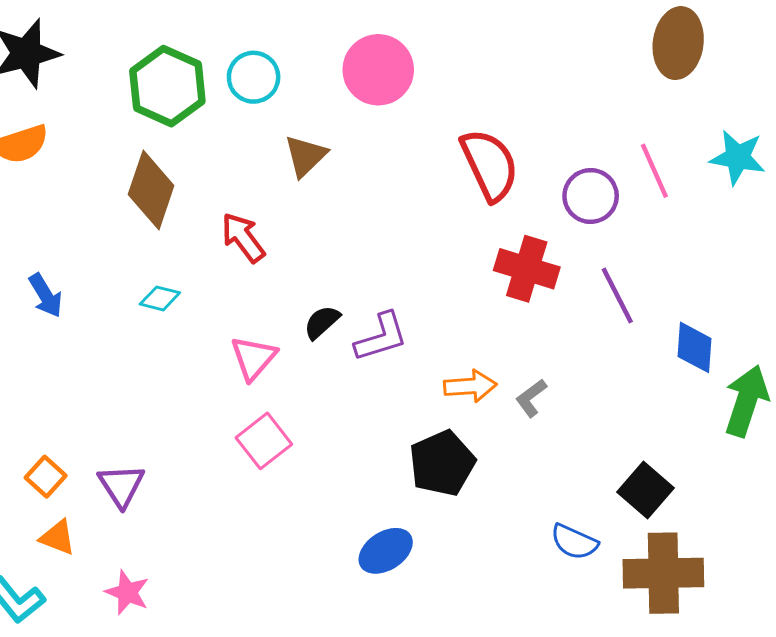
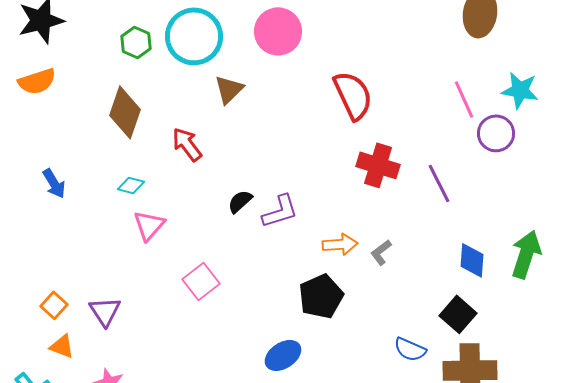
cyan circle: (254, 77) -> (194, 36), size x1.6
green hexagon: (167, 86) -> (136, 42), size x0.6
purple circle: (591, 196) -> (496, 133), moved
blue diamond: (695, 347) -> (472, 260), moved
pink triangle: (254, 358) -> (149, 225), moved

